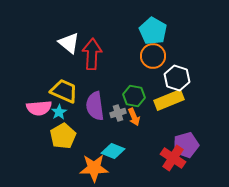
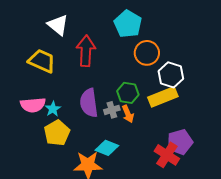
cyan pentagon: (153, 31) -> (128, 24), moved
white triangle: (69, 43) -> (58, 25), moved
yellow trapezoid: (64, 91) -> (42, 61), moved

